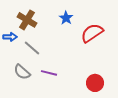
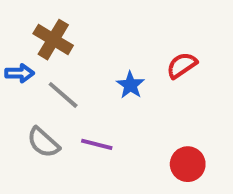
blue star: (66, 18) -> (130, 85), moved
red semicircle: (92, 33) -> (182, 65), size x0.7

